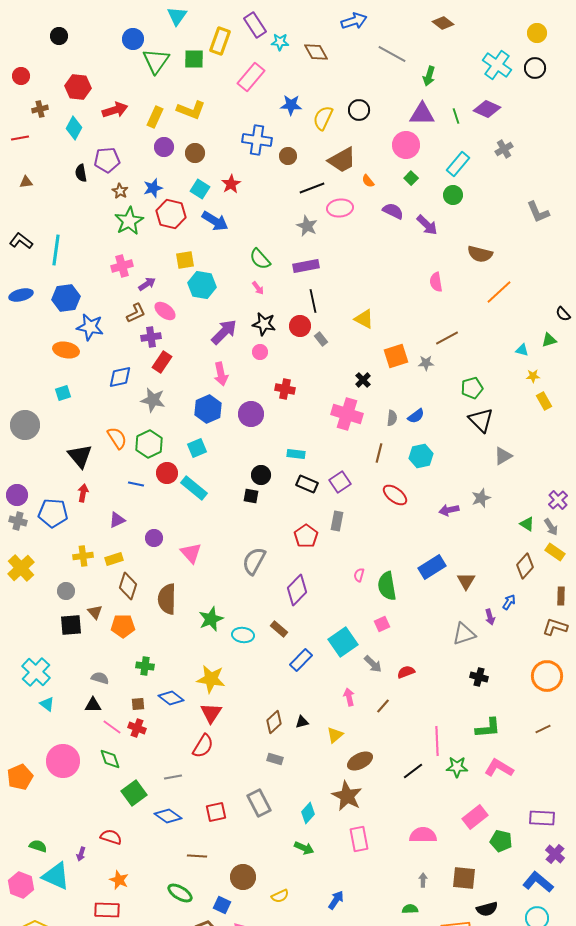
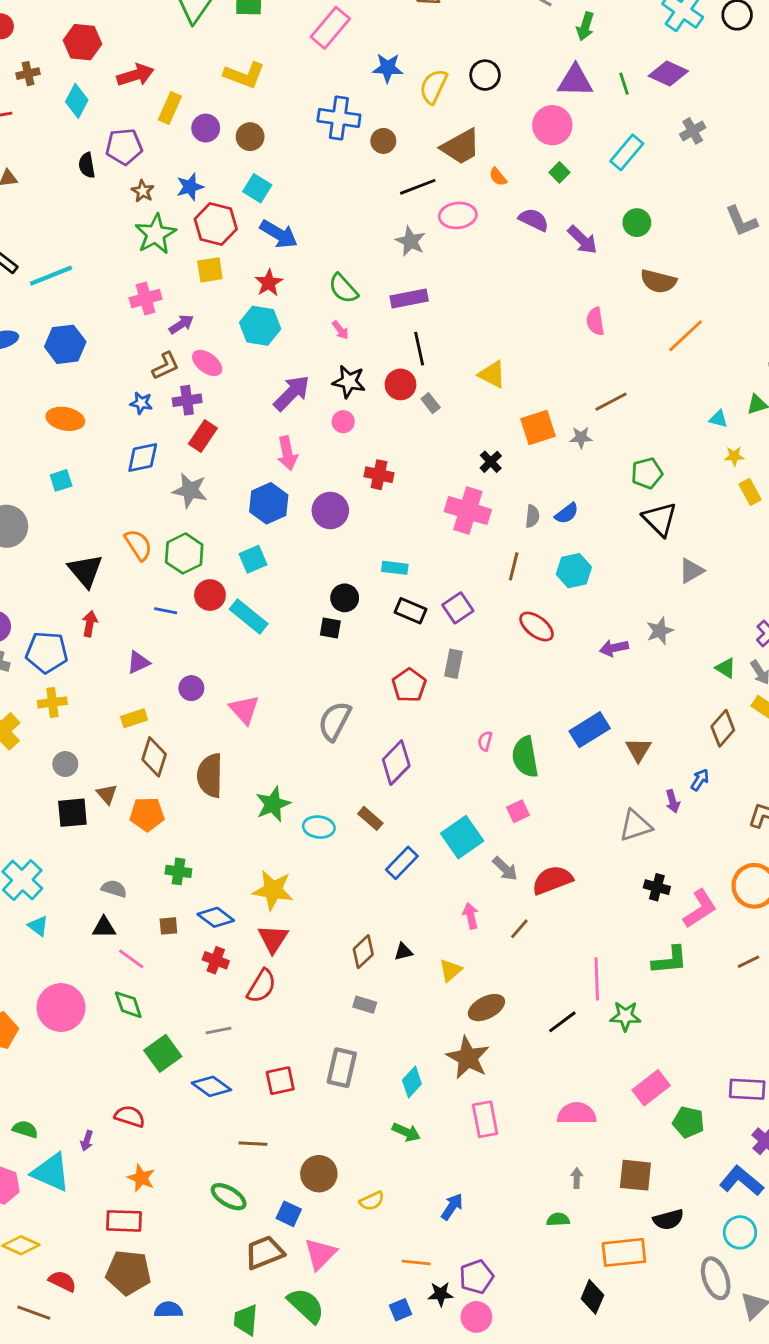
yellow rectangle: (155, 117) -> (170, 108), moved
red star: (231, 184) -> (269, 283), moved
green circle: (453, 195) -> (637, 223), moved
cyan line: (56, 250) -> (51, 276), turned 60
yellow square: (185, 260) -> (210, 270), moved
blue star: (90, 327) -> (141, 403), moved, size x0.6
yellow cross: (83, 556) -> (52, 702), moved
red semicircle: (406, 672) -> (552, 880), size x1.6
red cross: (137, 728) -> (216, 960), moved
pink L-shape: (499, 768) -> (700, 909), moved, turned 116
gray rectangle: (259, 803) -> (342, 1068), turned 40

